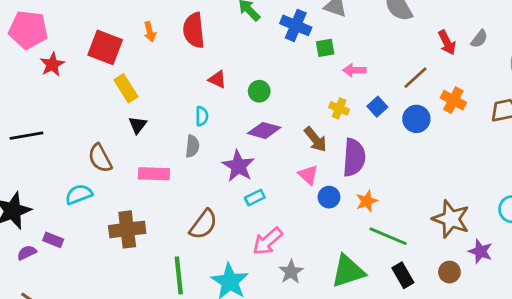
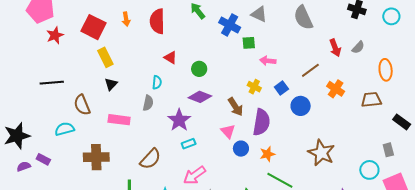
blue circle: (416, 119) -> (301, 106), moved
black line: (27, 136) -> (52, 83), moved
brown star: (451, 219) -> (321, 153), moved

